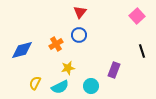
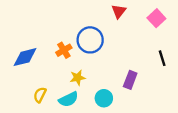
red triangle: (80, 12) -> (119, 11), moved
blue circle: (79, 35) -> (90, 40), size x1.5

